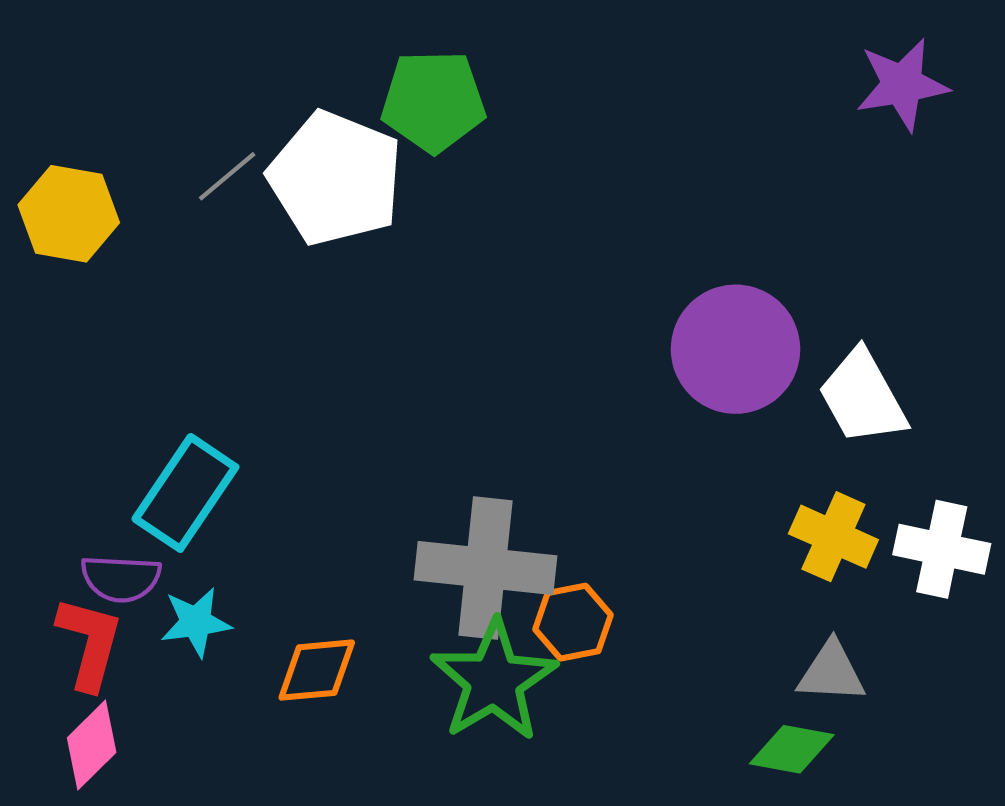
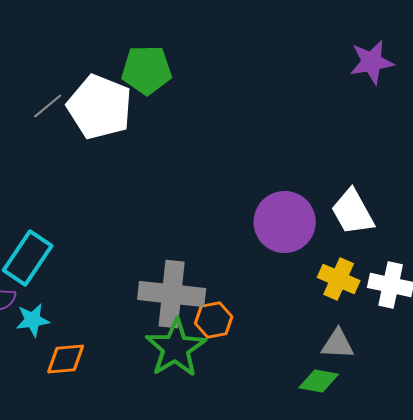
purple circle: (736, 349) -> (285, 222), moved
orange diamond: (317, 670) -> (66, 359), moved

